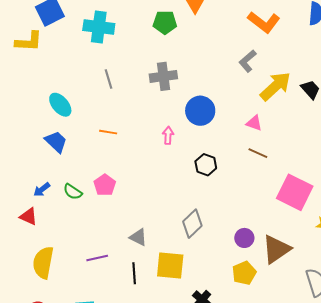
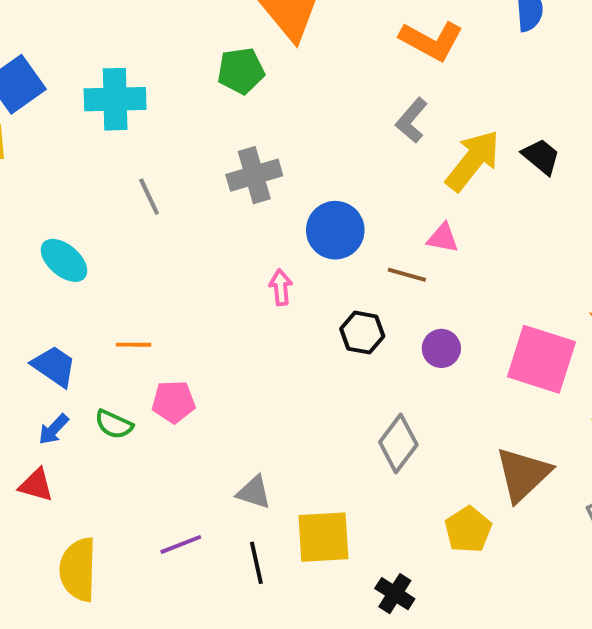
orange line: (108, 132) -> (134, 345), moved
blue trapezoid: (56, 142) -> (54, 366), moved
brown line: (258, 153) -> (407, 275), moved
pink pentagon: (105, 185) -> (173, 402), turned -30
gray diamond: (192, 224) -> (398, 443), moved
purple circle: (244, 238) -> (441, 348), moved

